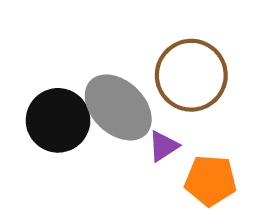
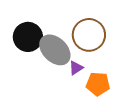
black circle: (58, 120) -> (28, 37), moved

